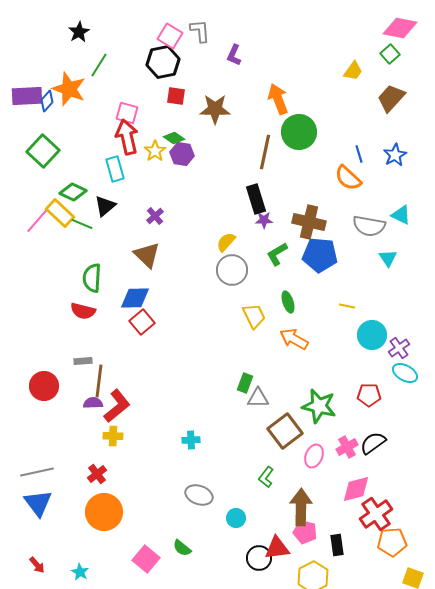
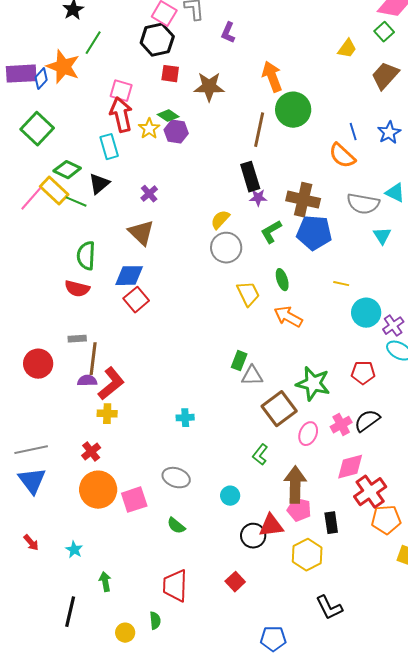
gray ellipse: (199, 495) -> (176, 478), moved
pink square: (146, 559) -> (134, 500), moved, turned 32

